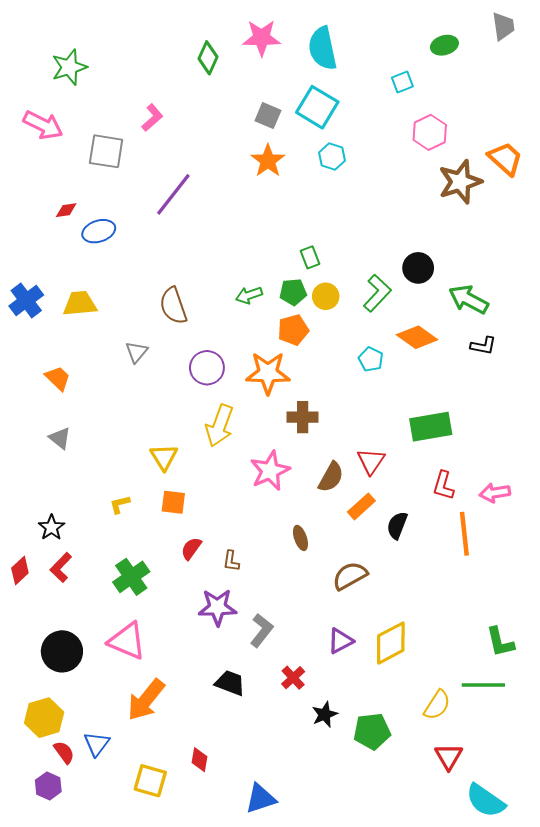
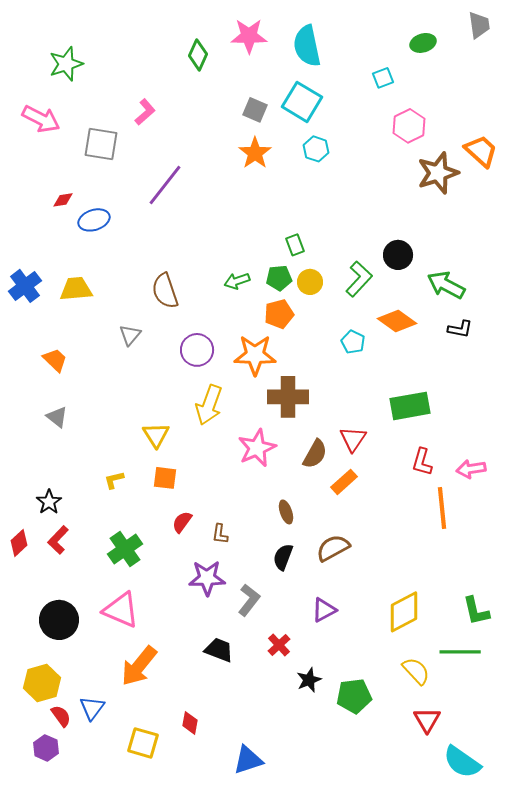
brown cross: (303, 417) -> (288, 397), size x1.4
black semicircle: (397, 525) -> (283, 557), moved
yellow diamond: (391, 643) -> (404, 612), moved
yellow semicircle: (437, 705) -> (416, 671), turned -76

